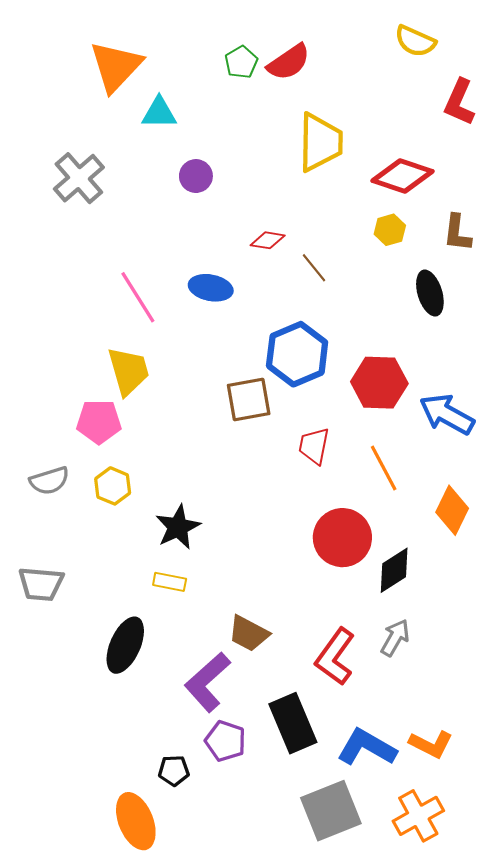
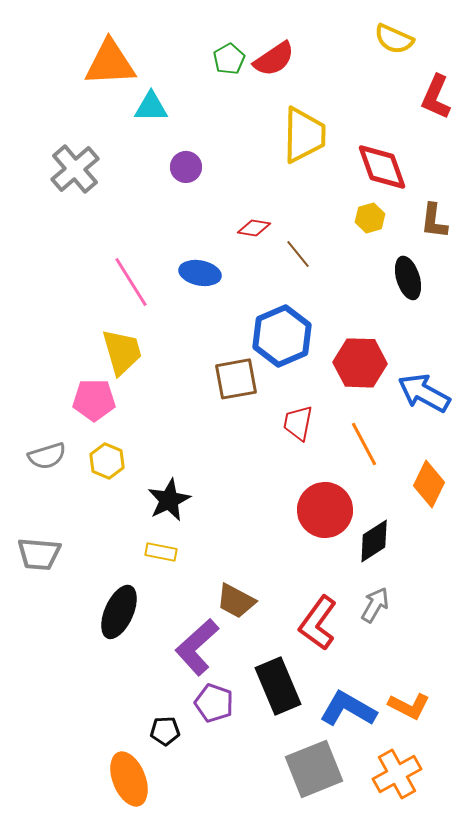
orange triangle: (116, 66) -> (110, 63), turned 44
red diamond: (403, 176) -> (382, 167), turned 52

